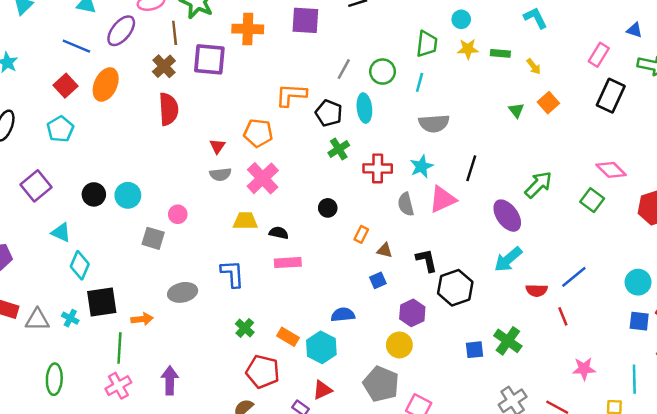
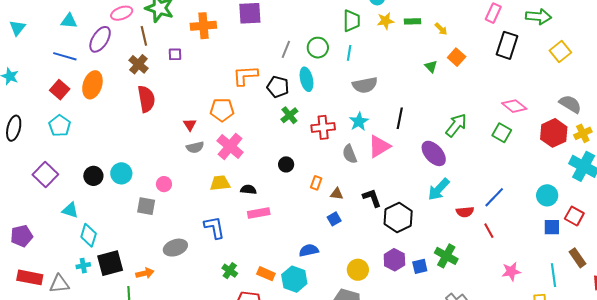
purple square: (209, 59) -> (175, 54), size x0.5
purple hexagon: (412, 313) -> (394, 260), moved
cyan cross: (70, 318) -> (83, 266), moved, turned -32

